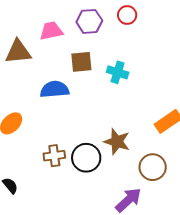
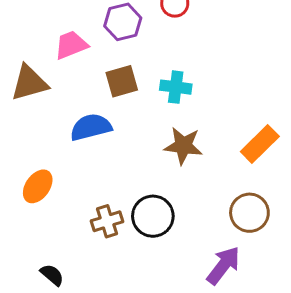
brown star: (117, 142) -> (183, 146), moved

